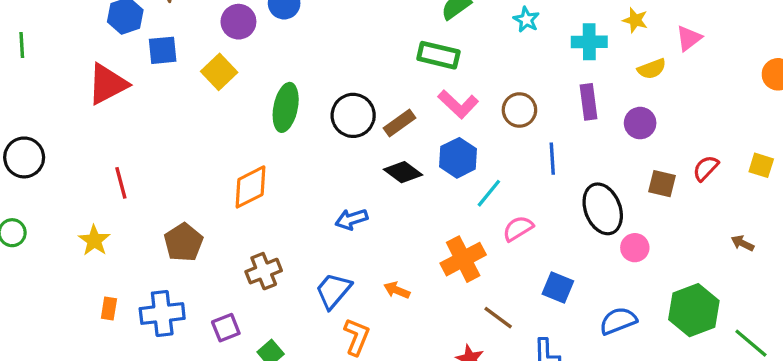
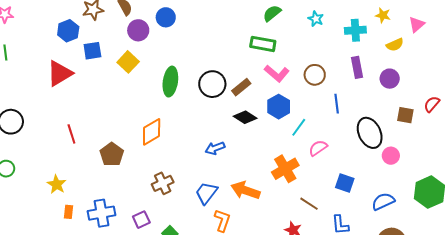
yellow star: (94, 240) -> (57, 184), moved
brown pentagon: (183, 242) -> (112, 154), moved
orange arrow: (397, 290) -> (245, 190), size x1.8

